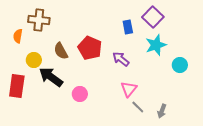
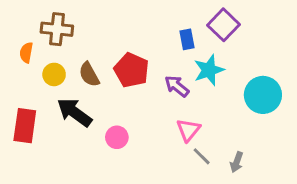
cyan star: (156, 45) -> (209, 70), moved
yellow circle: (34, 60) -> (54, 74), moved
cyan circle: (180, 65) -> (263, 95), size x1.6

